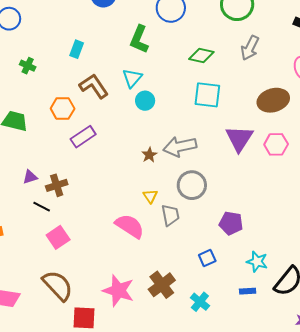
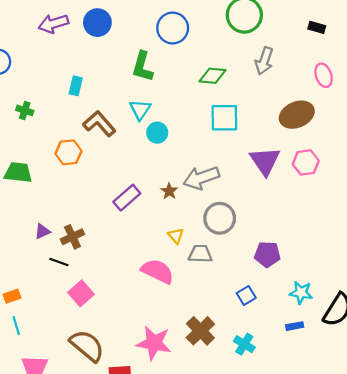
purple rectangle: (83, 137) -> (127, 198), moved
gray trapezoid: (170, 215) -> (200, 254), turned -70

